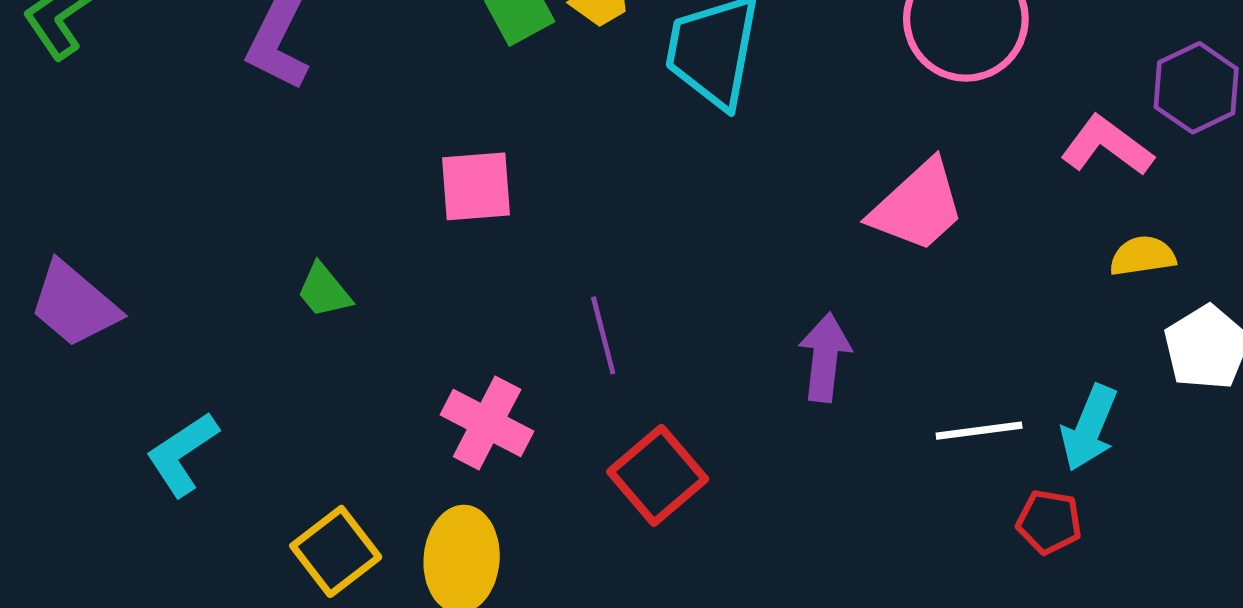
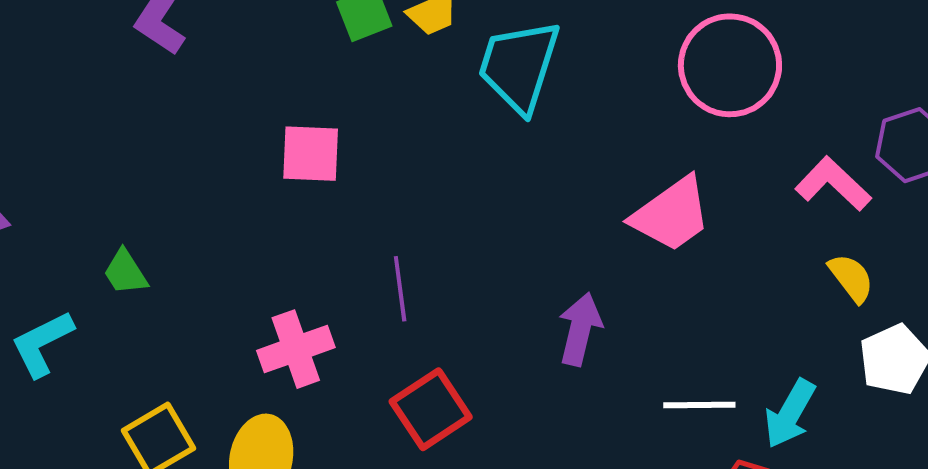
yellow semicircle: (1143, 256) -> (851, 278), turned 54
green trapezoid: (324, 291) -> (125, 272), moved
pink cross: (487, 423) -> (296, 349), turned 36

